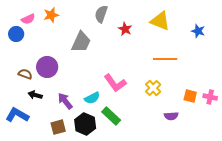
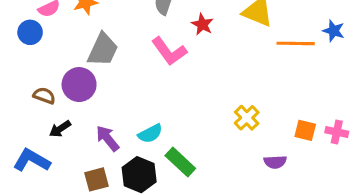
blue star: (198, 31) -> (334, 31), moved
gray trapezoid: (81, 42) -> (103, 50), moved
orange line: (165, 59) -> (296, 43), moved
pink L-shape: (115, 83) -> (169, 51), moved
black arrow: (35, 95) -> (60, 129), turned -48

